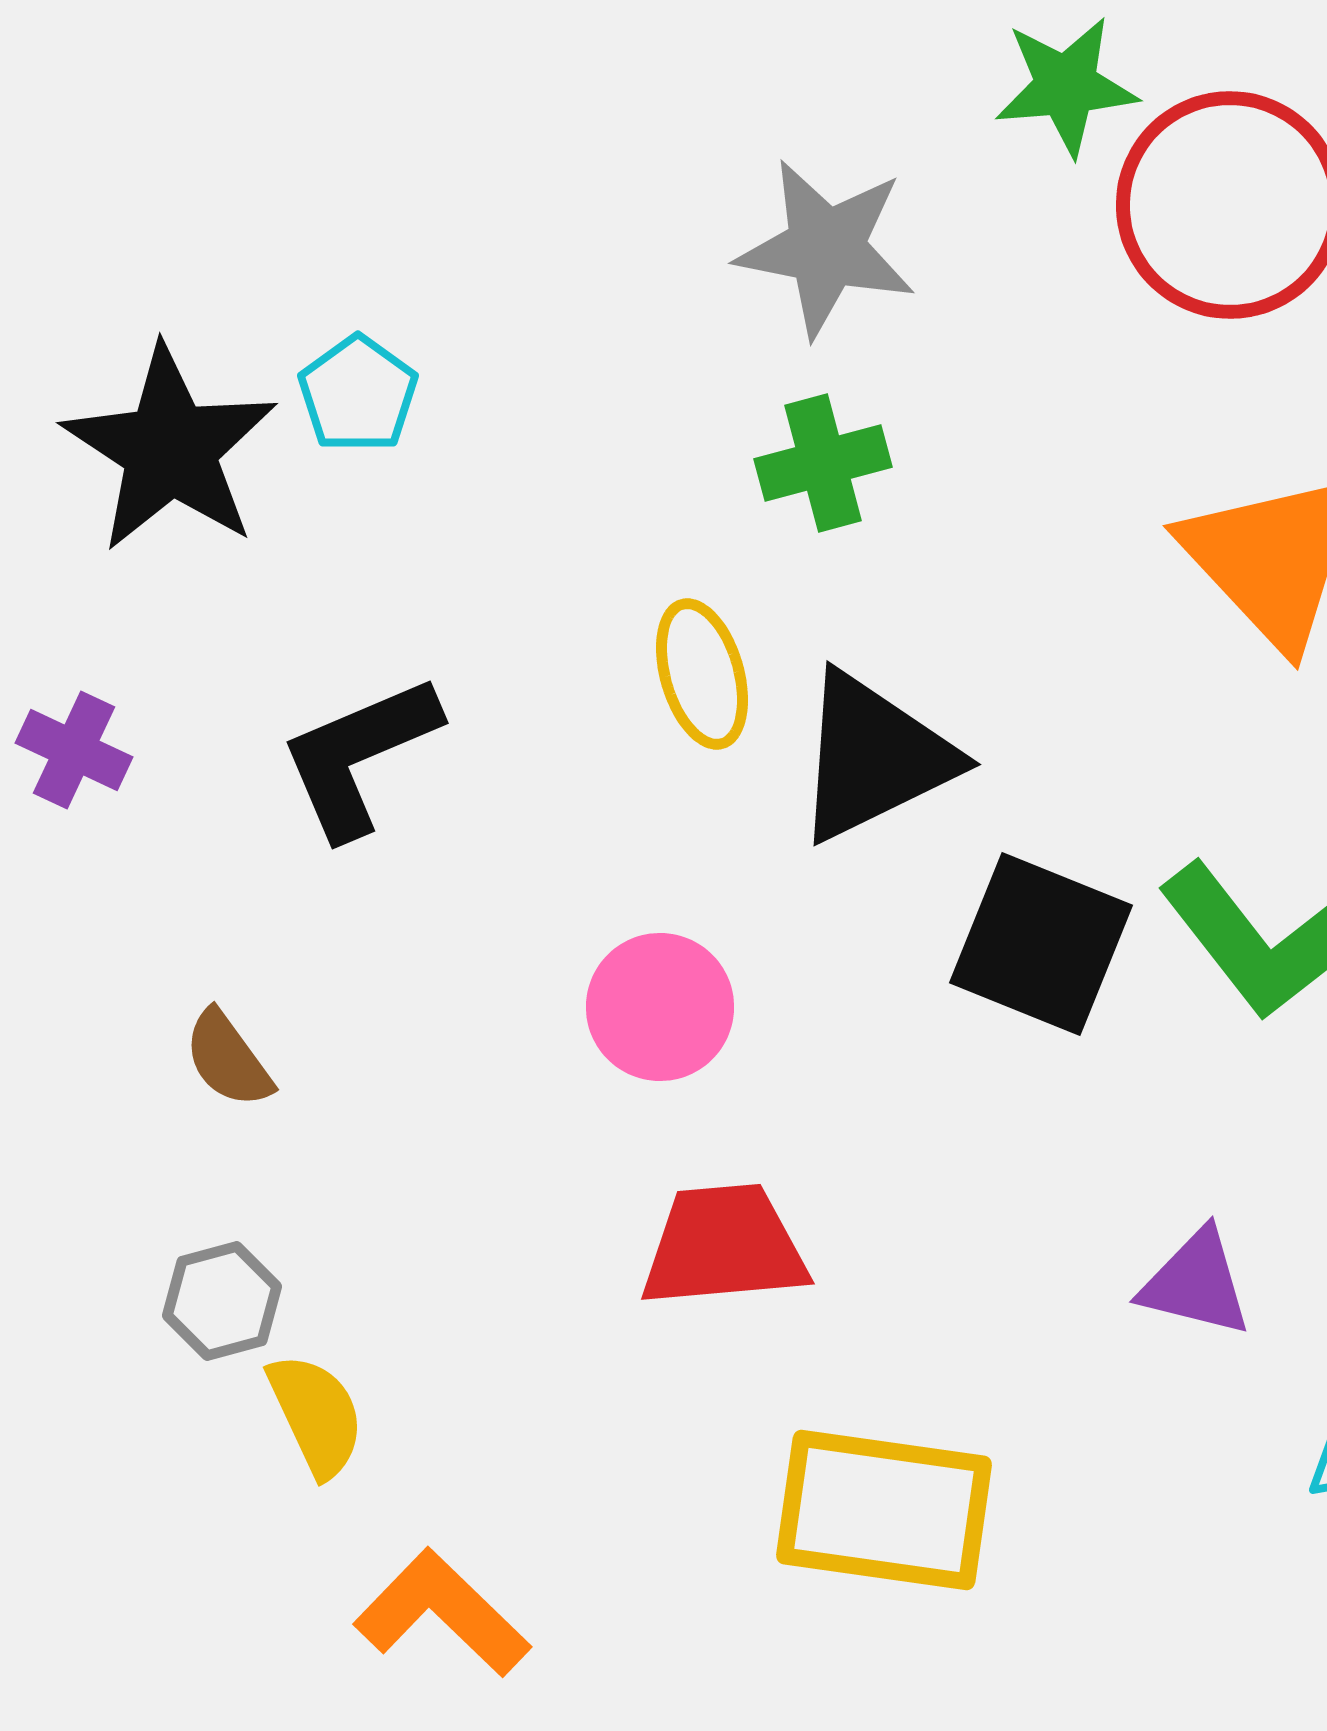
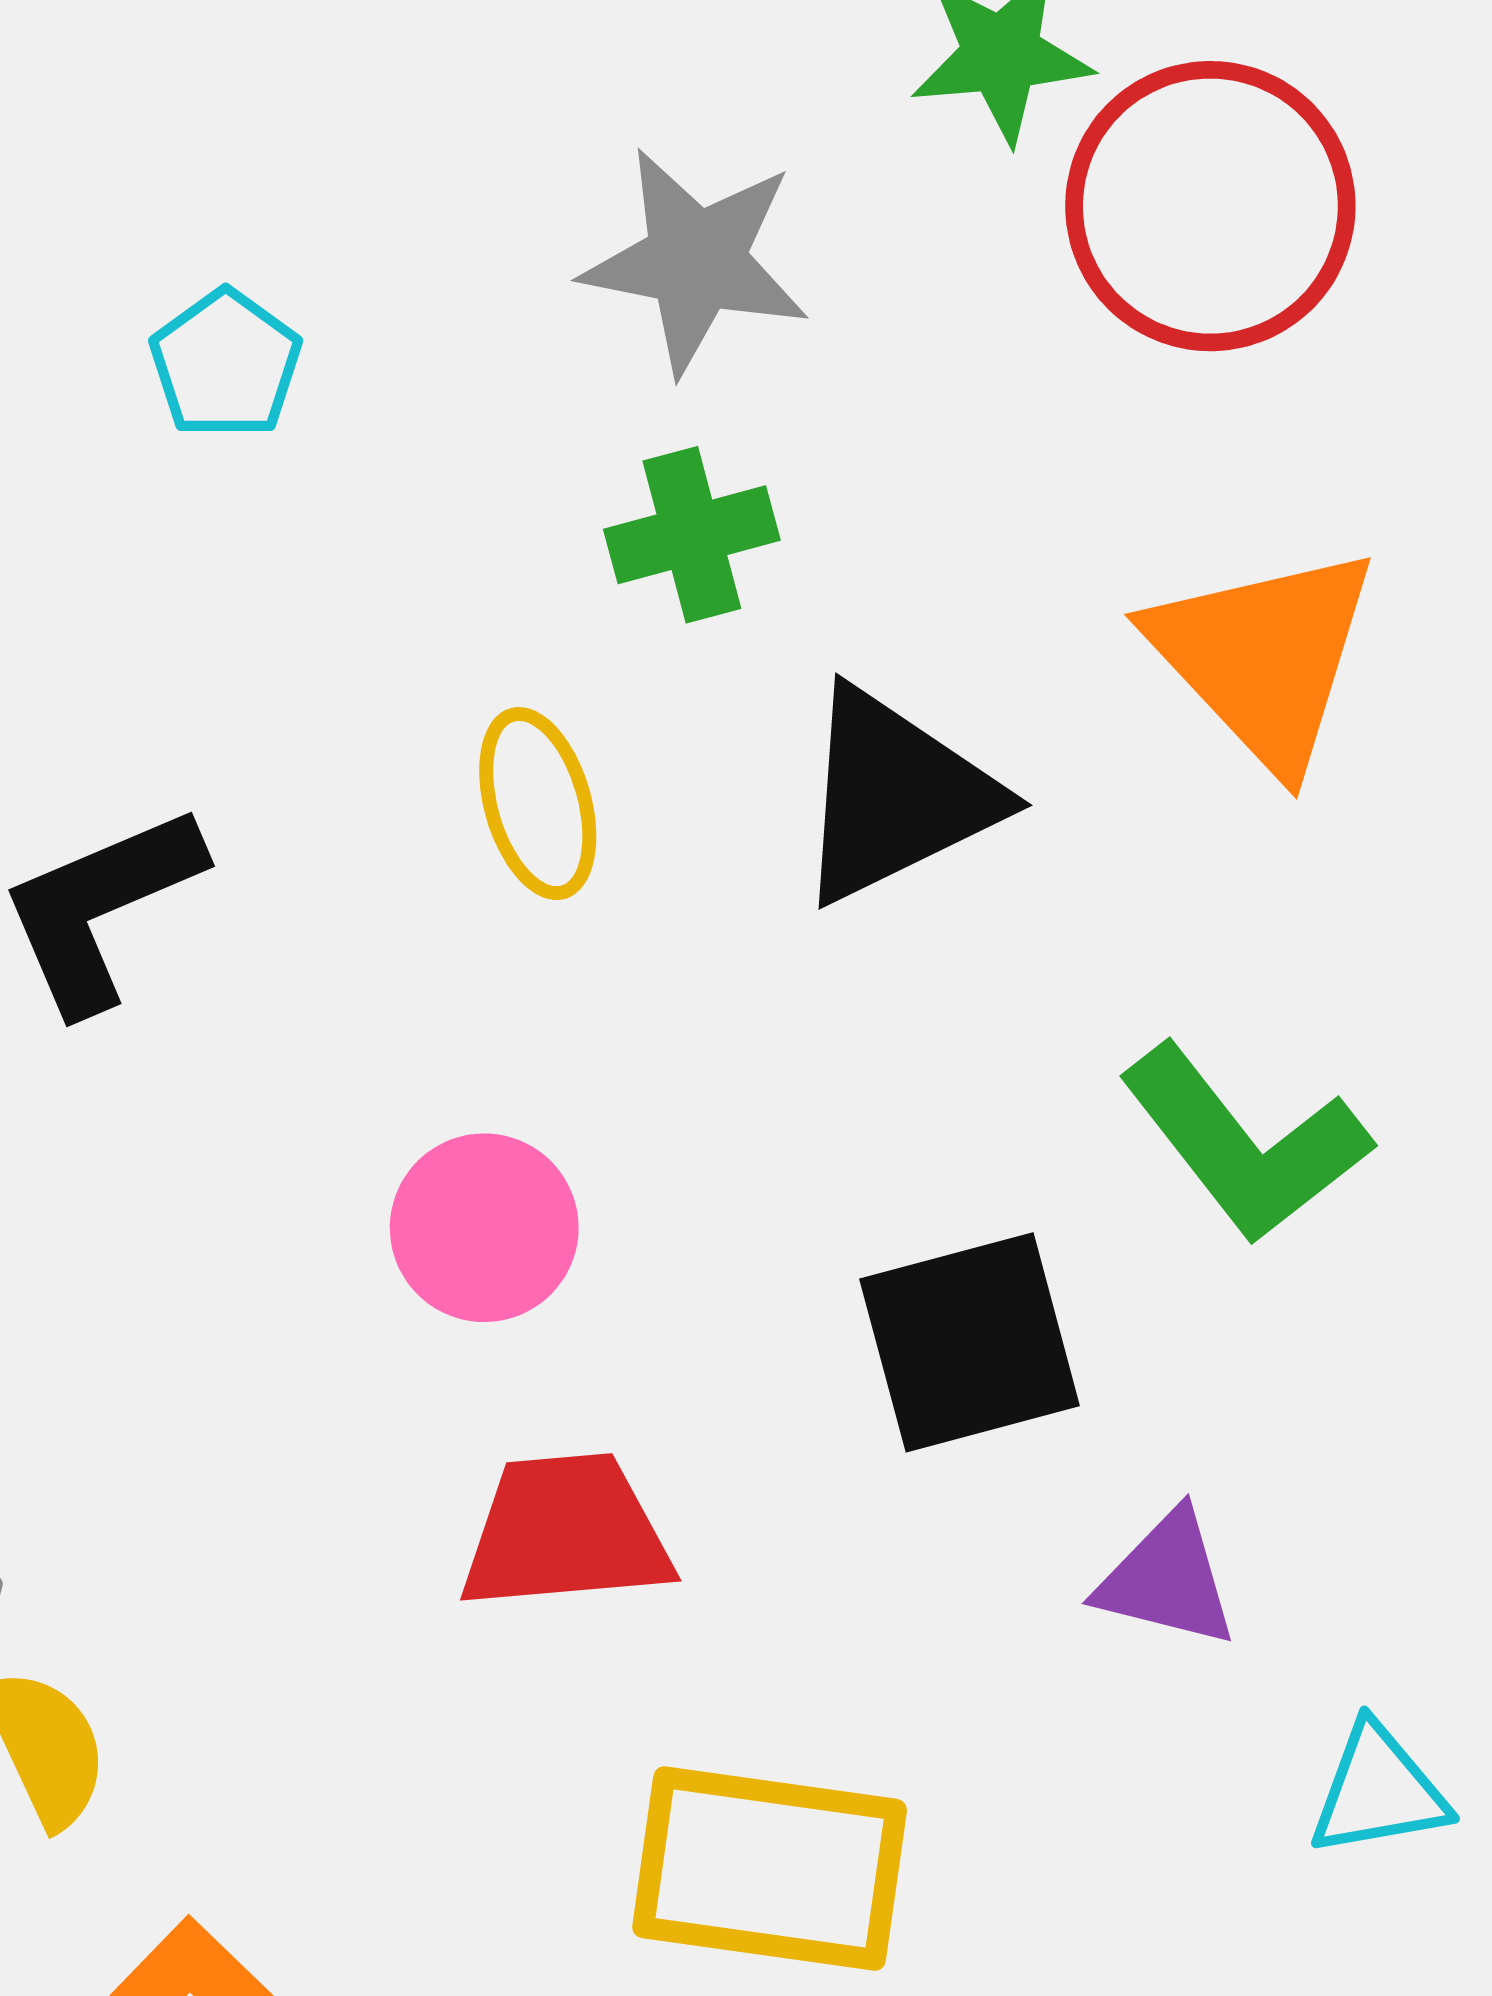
cyan pentagon: (358, 394) -> (226, 364), moved
black triangle: (874, 757) -> (896, 796), moved
black square: (1041, 944) -> (970, 1342), moved, turned -37

